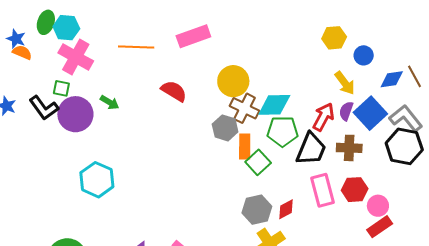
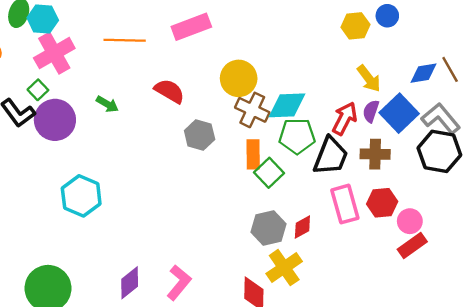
blue circle: (364, 55) -> (387, 16), moved
pink cross: (76, 57) -> (54, 53), turned 32
green square: (61, 88) -> (38, 90), turned 36
green arrow: (110, 102) -> (107, 104), moved
gray hexagon: (225, 128) -> (200, 135), moved

